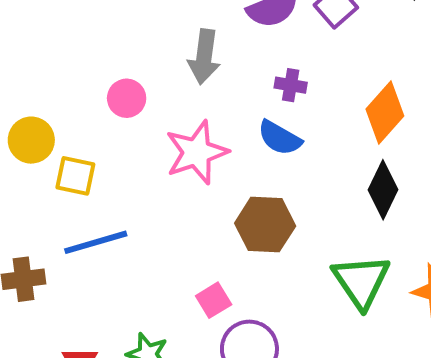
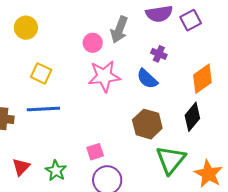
pink circle: (127, 98) -> (93, 43), moved
yellow circle: (31, 140) -> (26, 28), moved
brown hexagon: (265, 225) -> (147, 124), moved

